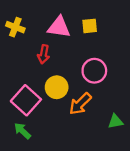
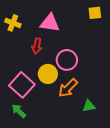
yellow square: (90, 26) -> (95, 13), moved
pink circle: (94, 71) -> (67, 60), moved
green triangle: (116, 121) -> (89, 106), moved

